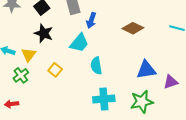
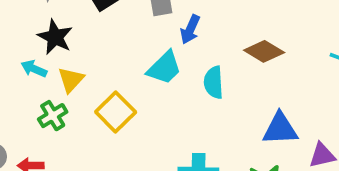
black star: (44, 33) -> (55, 37), moved
cyan semicircle: (96, 66) -> (214, 82), moved
yellow square: (55, 70) -> (116, 112), size x1.5

